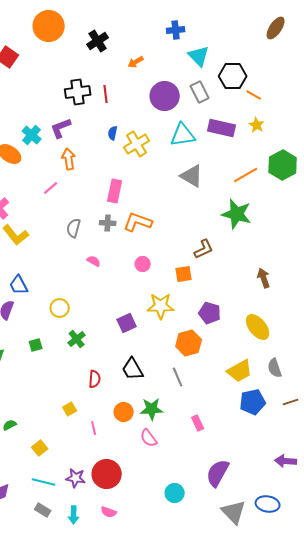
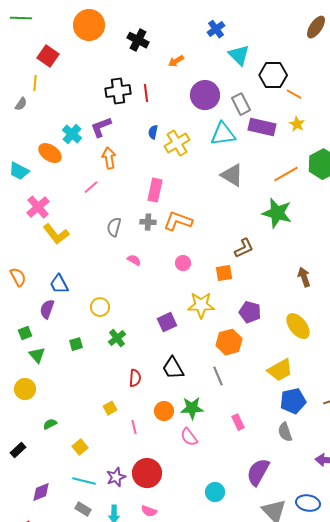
blue cross: (176, 30) -> (216, 29), turned -30
black cross: (98, 41) -> (138, 40), turned -30
gray rectangle: (200, 92) -> (241, 104), moved
gray semicircle: (275, 368) -> (285, 432), moved
purple star: (76, 478) -> (116, 477), turned -30

